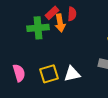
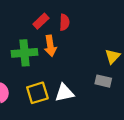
orange arrow: (60, 23) -> (50, 46), moved
green cross: (38, 28) -> (24, 53), moved

